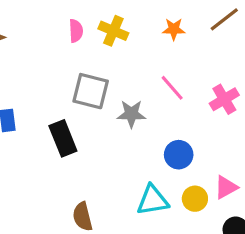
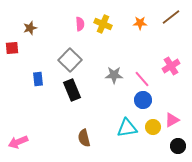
pink line: (172, 88) -> (142, 79), moved
gray square: (91, 91) -> (70, 60), moved, turned 30

